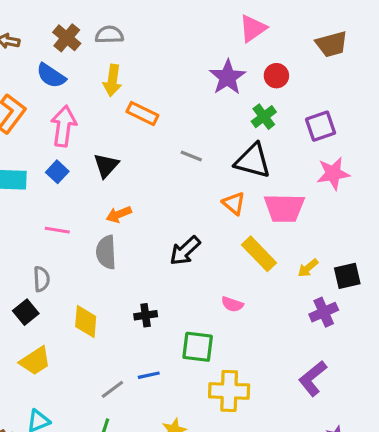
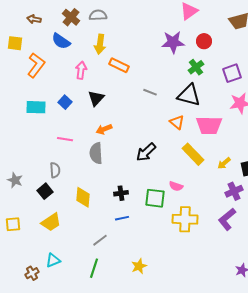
purple star: (228, 77) -> (173, 42), turned 30
pink arrow: (64, 126) -> (81, 70), moved, size x0.7
green square: (198, 347) -> (155, 198), moved
blue line: (149, 375) -> (122, 218), moved
purple L-shape: (313, 378) -> (227, 219), moved
yellow cross: (229, 391) -> (185, 219), moved

